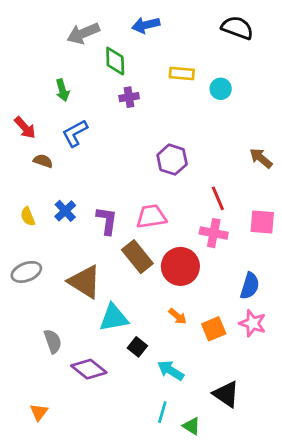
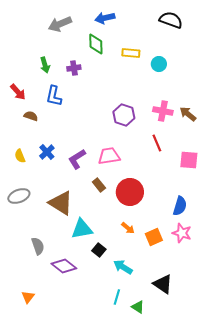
green diamond: (115, 61) -> (96, 44), moved
purple cross: (129, 97) -> (74, 68), moved
blue L-shape: (75, 133) -> (54, 96), turned -50
purple L-shape: (107, 221) -> (77, 159), turned -130
pink cross: (214, 233) -> (163, 111), moved
brown rectangle: (137, 257) -> (99, 185), size x0.6

